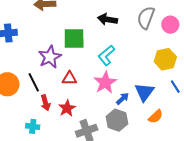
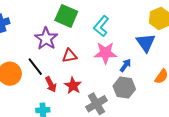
green square: (74, 39) -> (66, 16), turned 35
pink star: (105, 82) -> (105, 53), turned -30
blue triangle: (144, 92) -> (146, 43), moved

